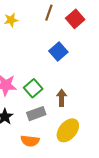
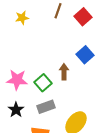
blue square: (58, 52) -> (85, 55), moved
brown arrow: (62, 98) -> (64, 72), moved

